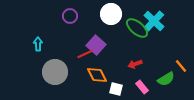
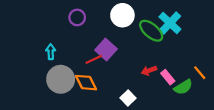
cyan arrow: (38, 44) -> (51, 52), moved
orange diamond: (97, 75) -> (86, 83), moved
pink rectangle: (142, 87) -> (168, 77), moved
white square: (116, 89) -> (128, 98), turned 32

